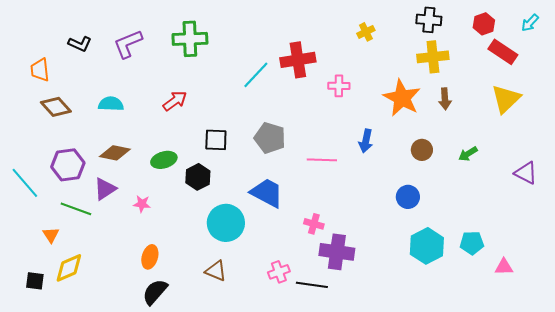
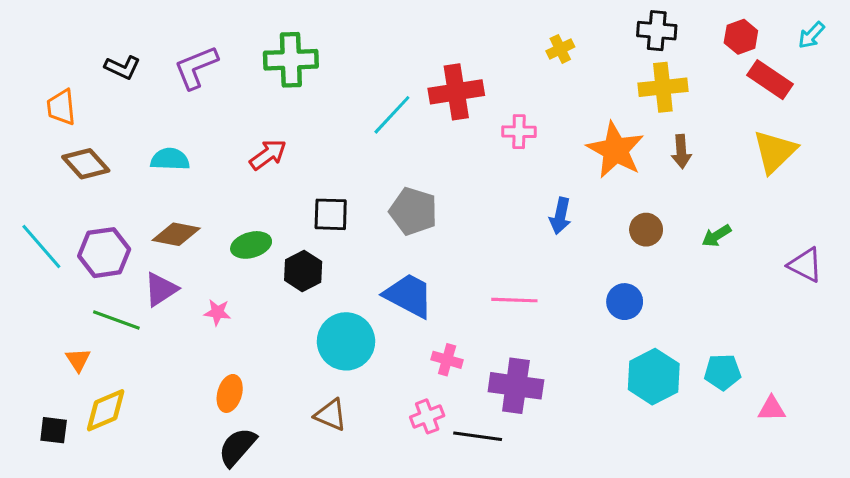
pink line: (322, 160) -> (514, 300), moved
cyan line: (25, 183) -> (41, 246), moved
pink cross: (314, 224) -> (447, 360), moved

